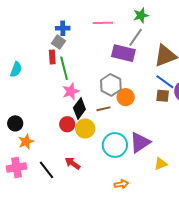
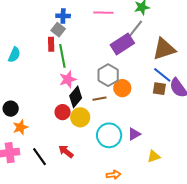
purple rectangle: (123, 53) -> (122, 44), turned -50
purple triangle: (140, 142) -> (134, 134), size x0.6

